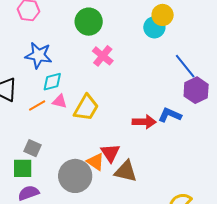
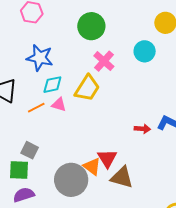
cyan circle: (154, 27) -> (145, 51), moved
yellow trapezoid: (86, 108) -> (87, 88), moved
red arrow: (144, 122) -> (142, 129), size x0.7

